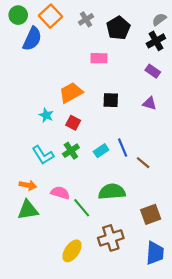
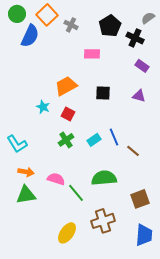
gray cross: (86, 19) -> (71, 25), moved, turned -32
black cross: (156, 41) -> (135, 38), moved, turned -36
cyan L-shape: (43, 155) -> (17, 144), moved

